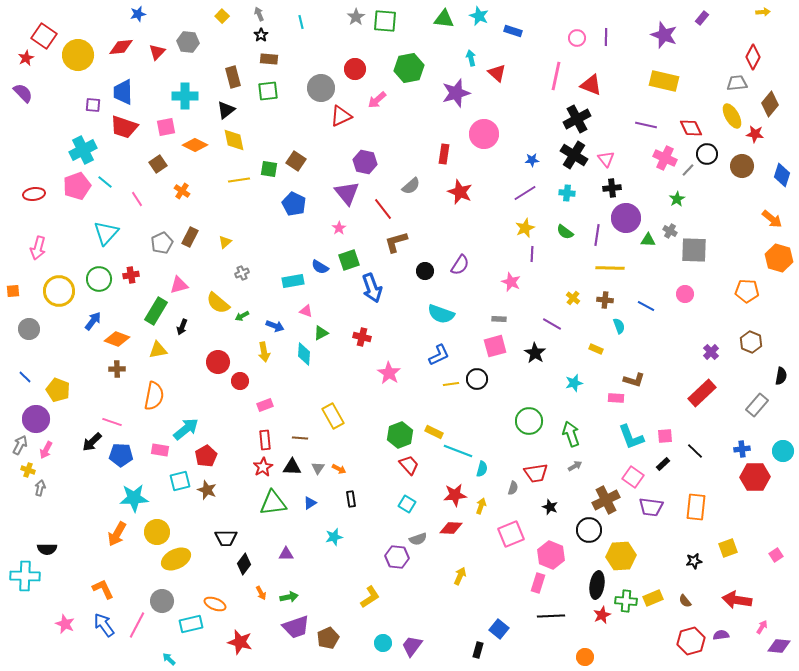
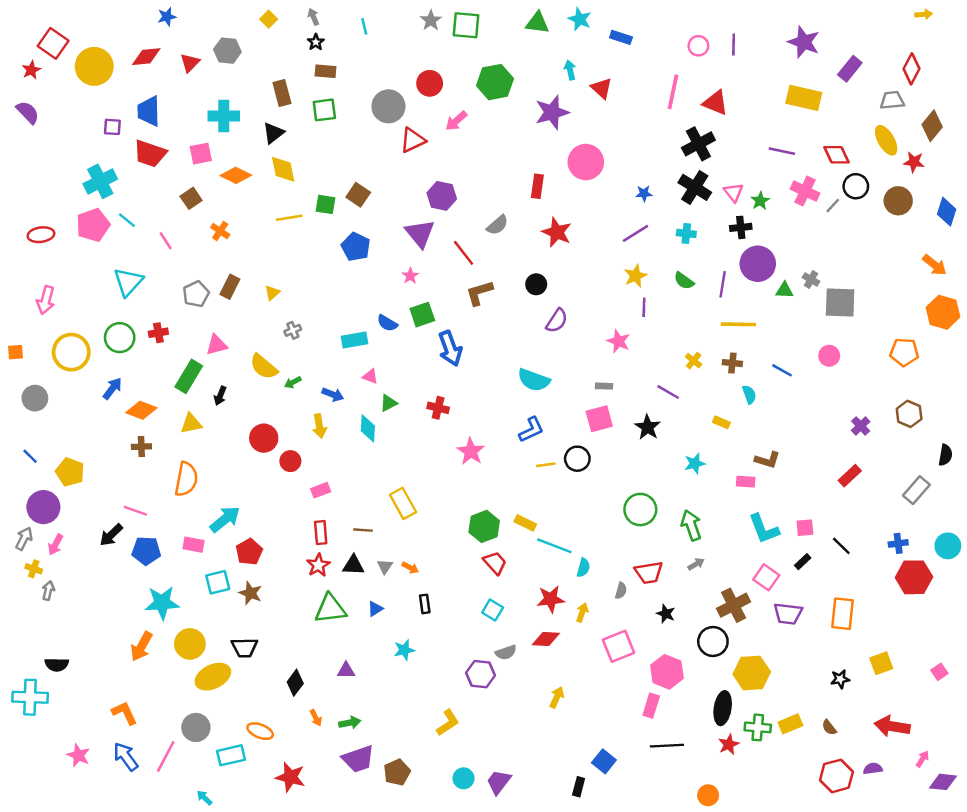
purple rectangle: (702, 18) -> (850, 69), moved, size x1.5
green star: (677, 199) -> (760, 201), moved
black circle: (425, 271) -> (536, 284), moved
red rectangle: (702, 393) -> (850, 476), size x0.7
black trapezoid: (226, 538) -> (244, 648), moved

